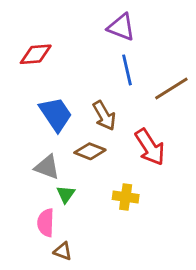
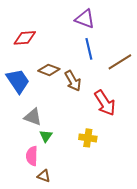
blue trapezoid: (56, 114) -> (18, 81), moved
brown diamond: (90, 151) -> (49, 70), moved

